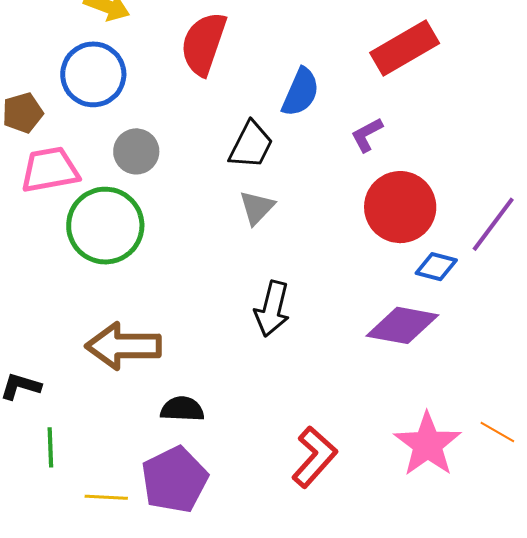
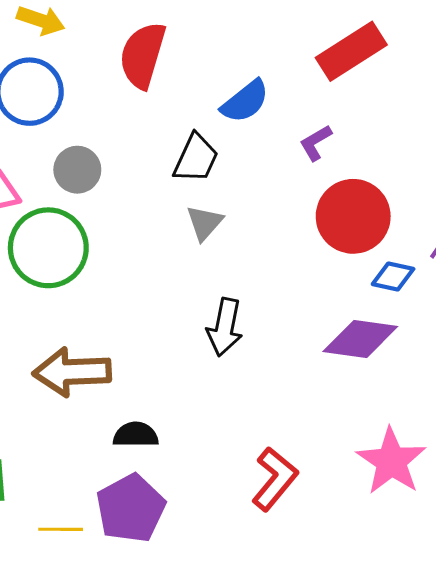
blue semicircle: (301, 92) -> (245, 101), turned 30

